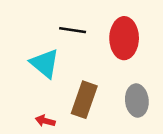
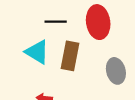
brown rectangle: (84, 100) -> (70, 56), moved

